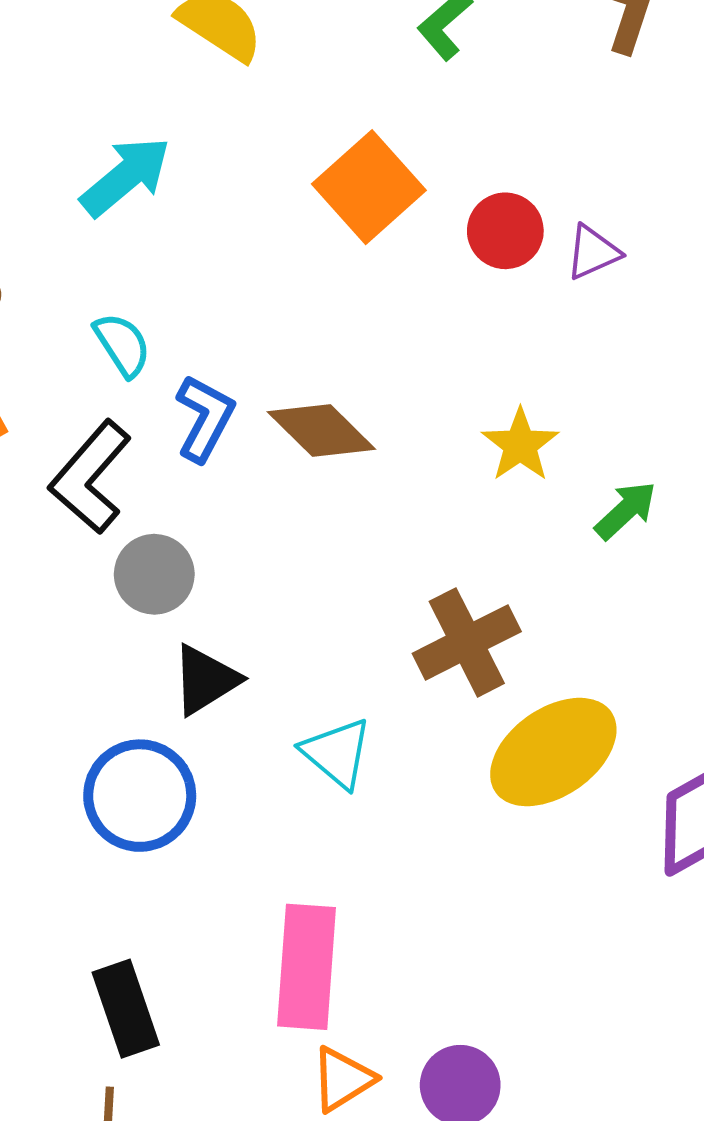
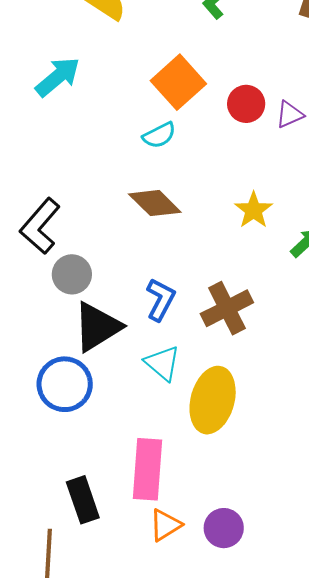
cyan semicircle: (122, 345) -> (159, 135), moved, turned 96
blue L-shape: (205, 418) -> (161, 300), moved
black triangle: (205, 680) -> (97, 327), size x1.4
yellow ellipse: (553, 752) -> (213, 400), moved, turned -40
black rectangle: (126, 1009) -> (83, 500), moved

